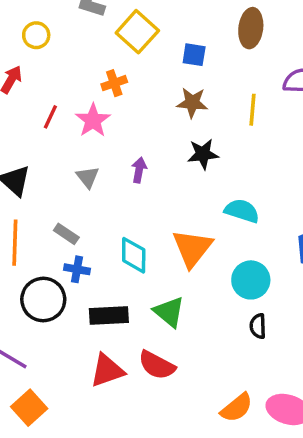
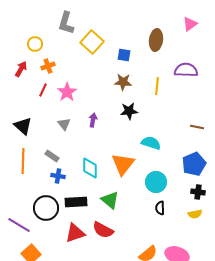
orange cross: (114, 83) -> (48, 66), moved
black circle: (43, 299) -> (46, 208), moved

